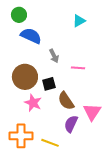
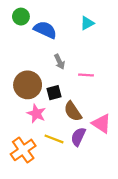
blue semicircle: (31, 36) -> (45, 30), moved
pink triangle: (92, 112) -> (101, 123), turned -30
orange cross: (21, 136) -> (23, 150), turned -35
yellow line: (50, 143) -> (54, 139), moved

